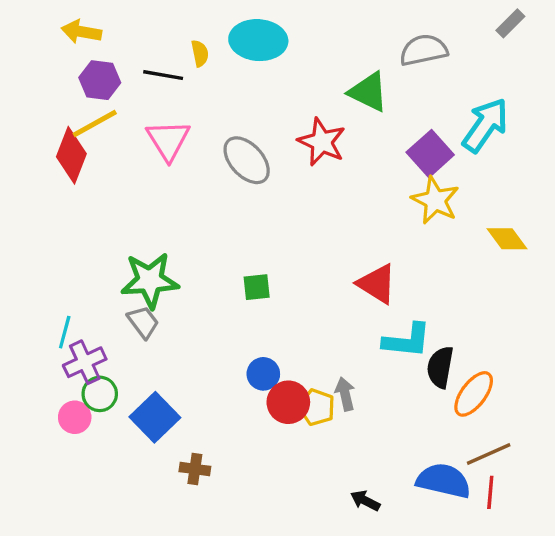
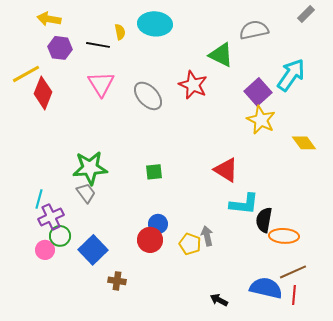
yellow line: (95, 124) -> (26, 74), moved
orange ellipse: (474, 394) -> (284, 236), turned 56
red circle: (288, 402) -> (150, 240), moved

